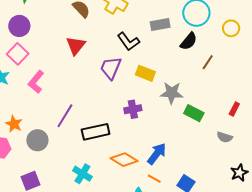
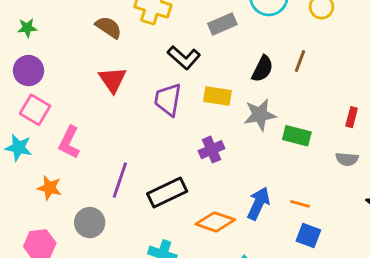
black semicircle: (189, 41) -> (262, 69), moved
orange star: (14, 124) -> (49, 188), moved
orange line: (154, 179) -> (300, 204), moved

